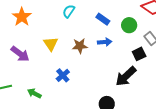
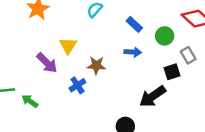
brown star: (80, 46) -> (96, 65), moved
purple arrow: (20, 54) -> (47, 63), moved
green arrow: (34, 93) -> (30, 101), moved

